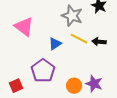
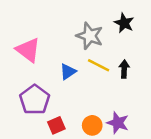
black arrow: (99, 42) -> (124, 69), turned 88
purple pentagon: (43, 71) -> (35, 100), moved
red square: (16, 86) -> (56, 125), moved

